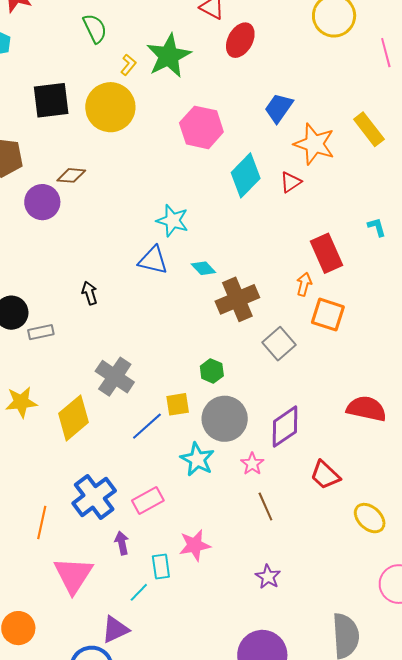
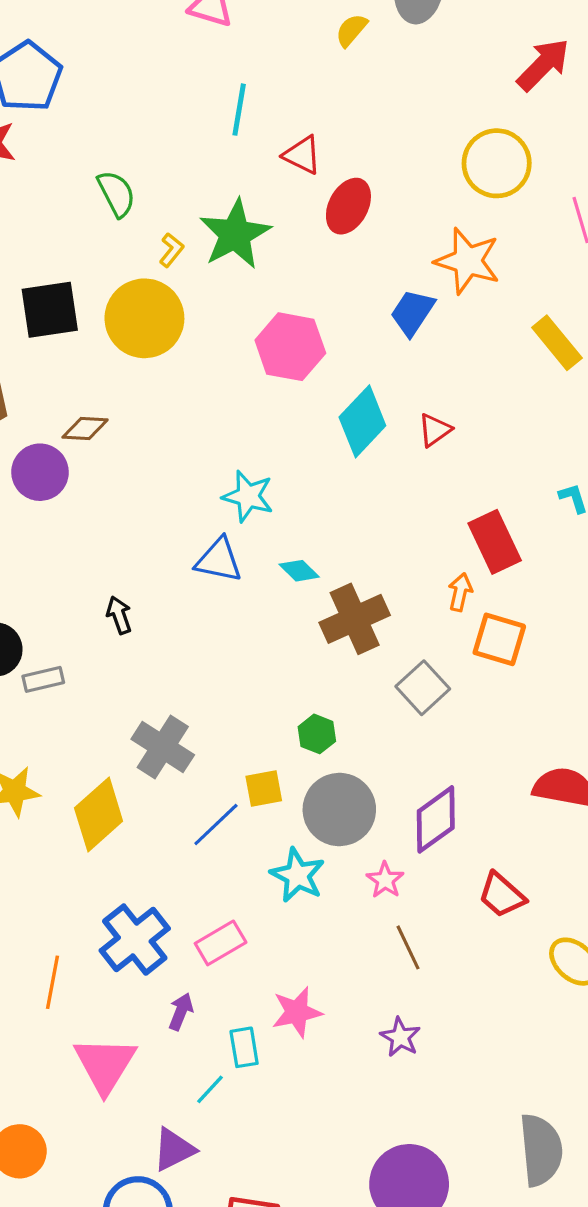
orange star: (314, 144) -> (468, 261), moved
purple arrow: (122, 543) -> (181, 1012), turned 35
purple star: (268, 577) -> (400, 1037), moved

